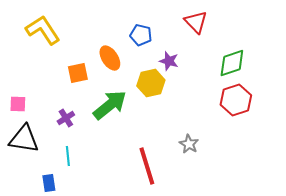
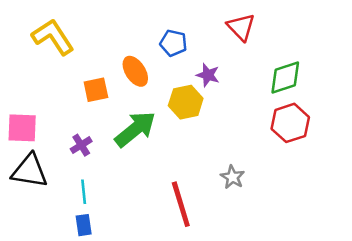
pink square: (18, 104) -> (22, 128), size x1.5
blue rectangle: (49, 183) -> (84, 225), moved

